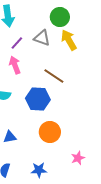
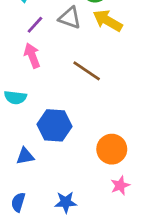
yellow arrow: (69, 40) -> (108, 21), turned -30
blue hexagon: (38, 99) -> (54, 125), moved
orange circle: (50, 132) -> (112, 149), moved

